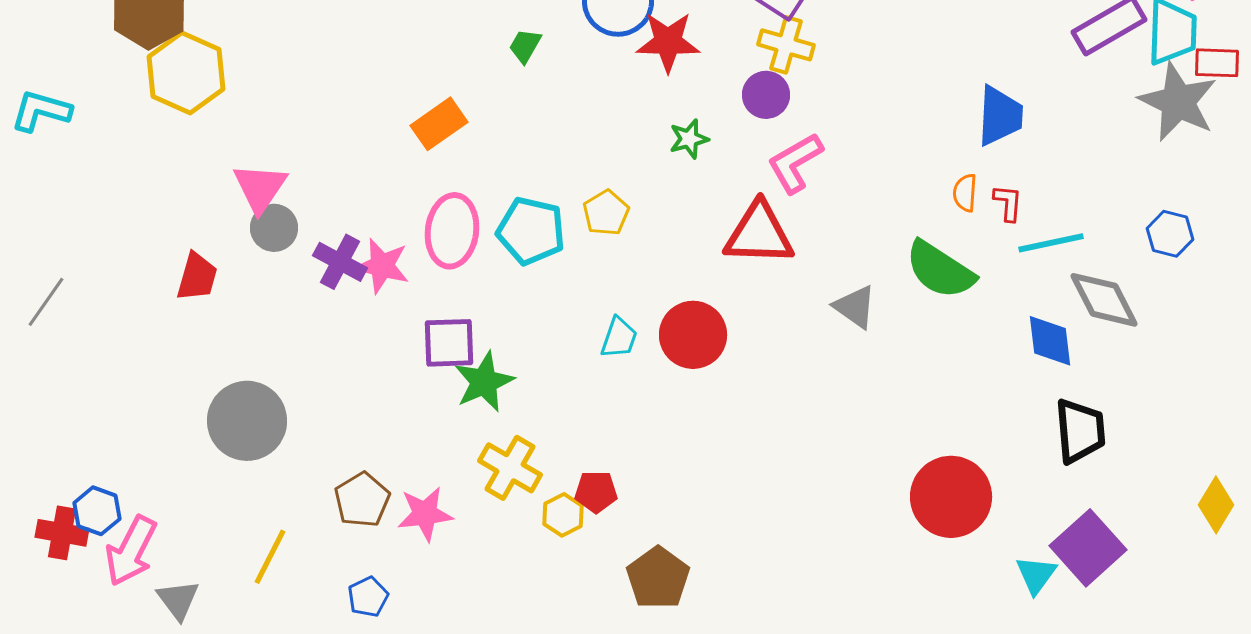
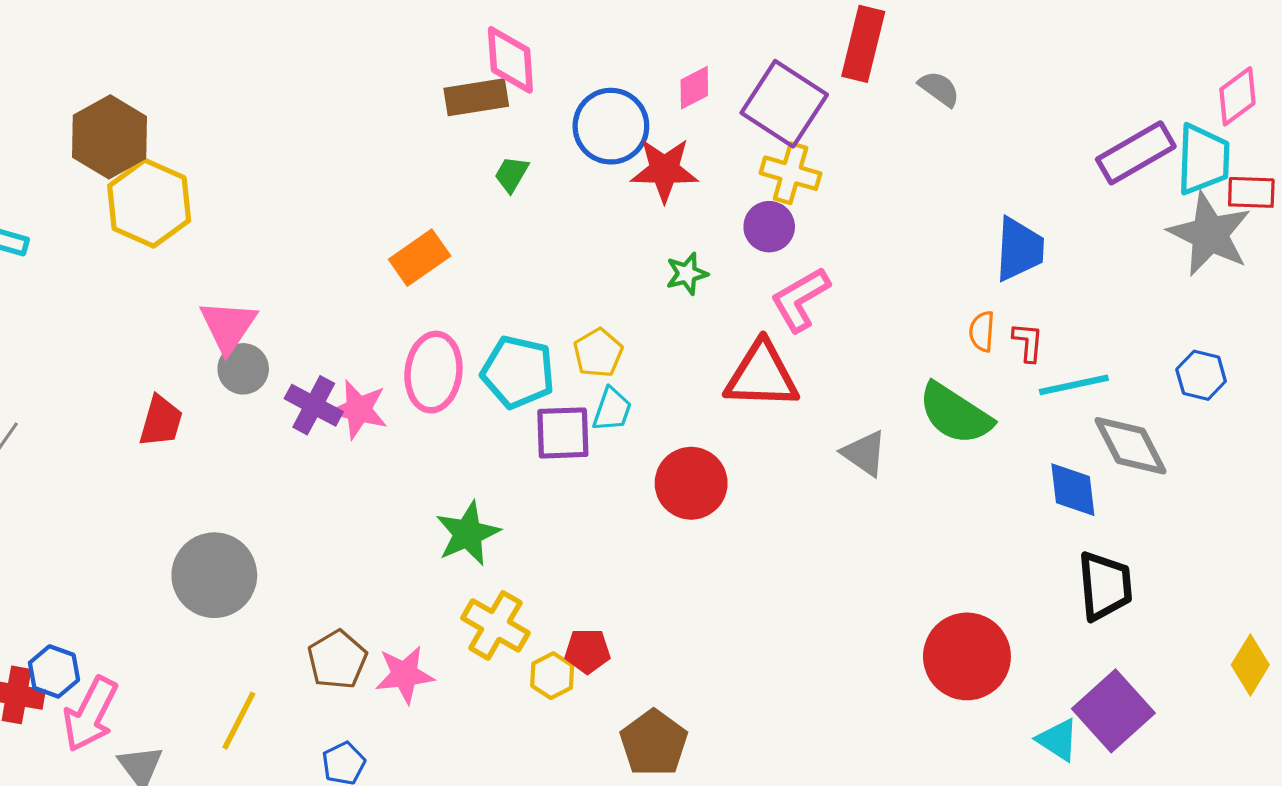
cyan trapezoid: (619, 338) -> (612, 409), moved
purple square: (449, 343) -> (563, 433), moved
cyan triangle: (1036, 575) -> (1058, 740), turned -33

